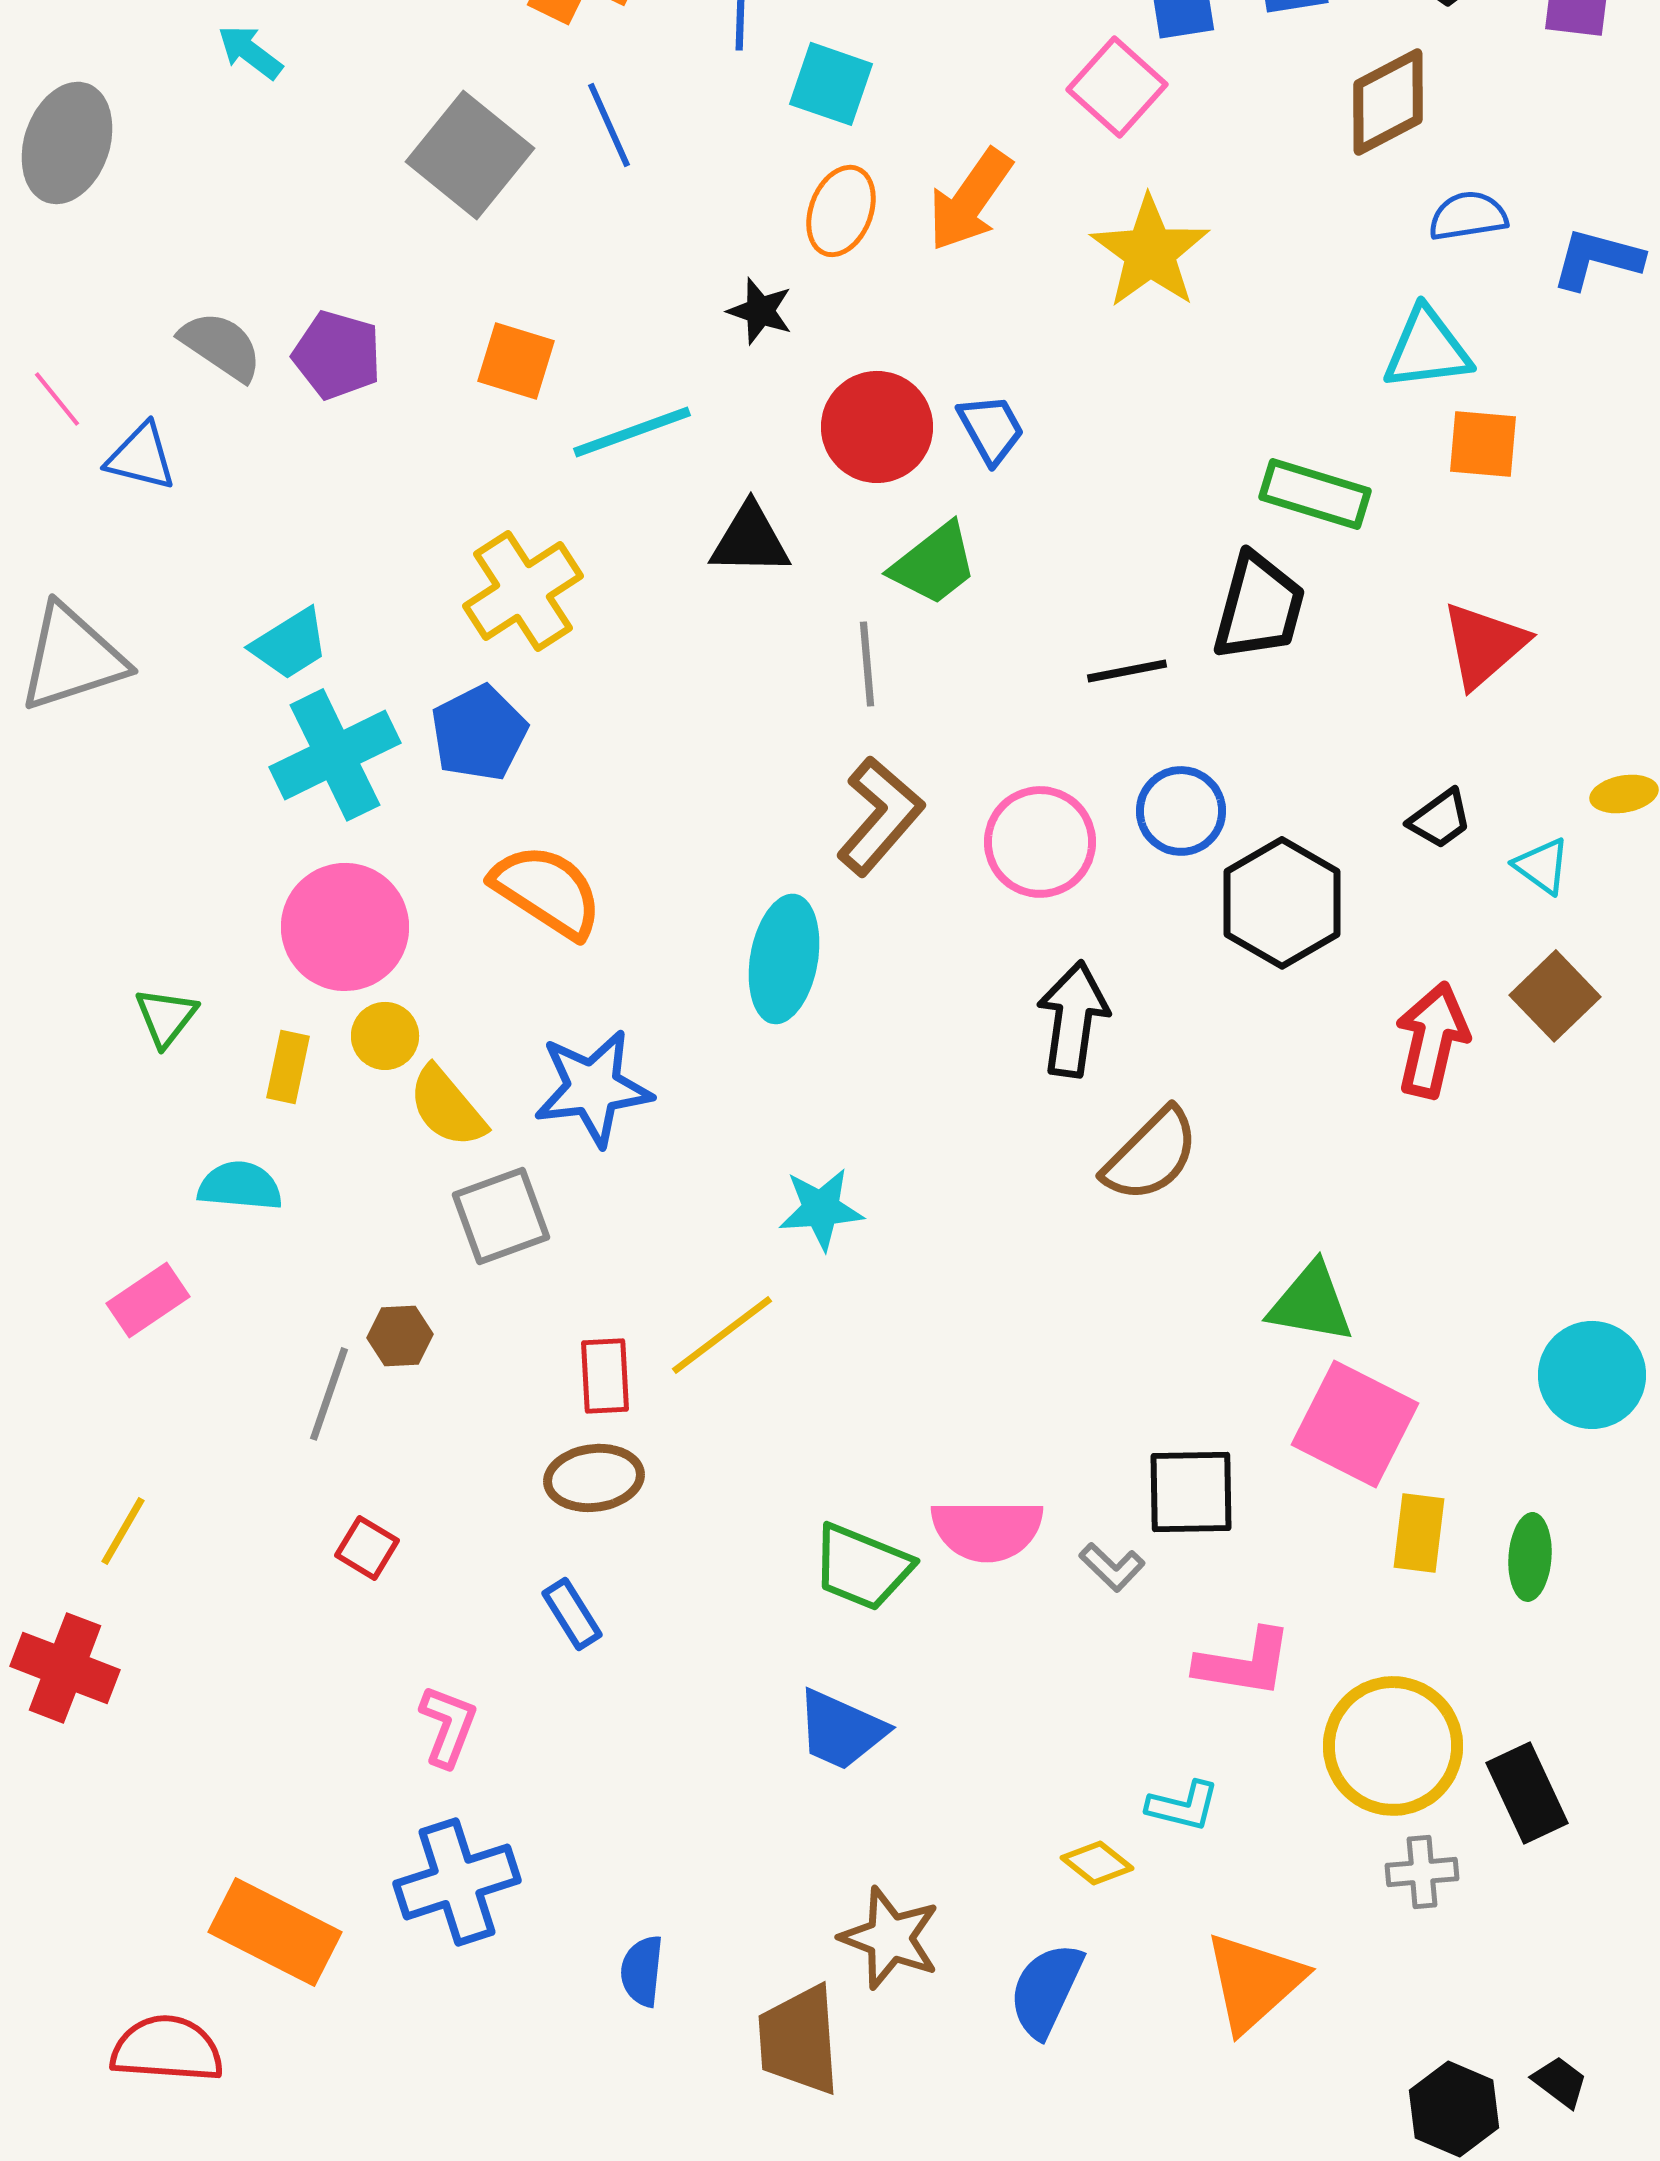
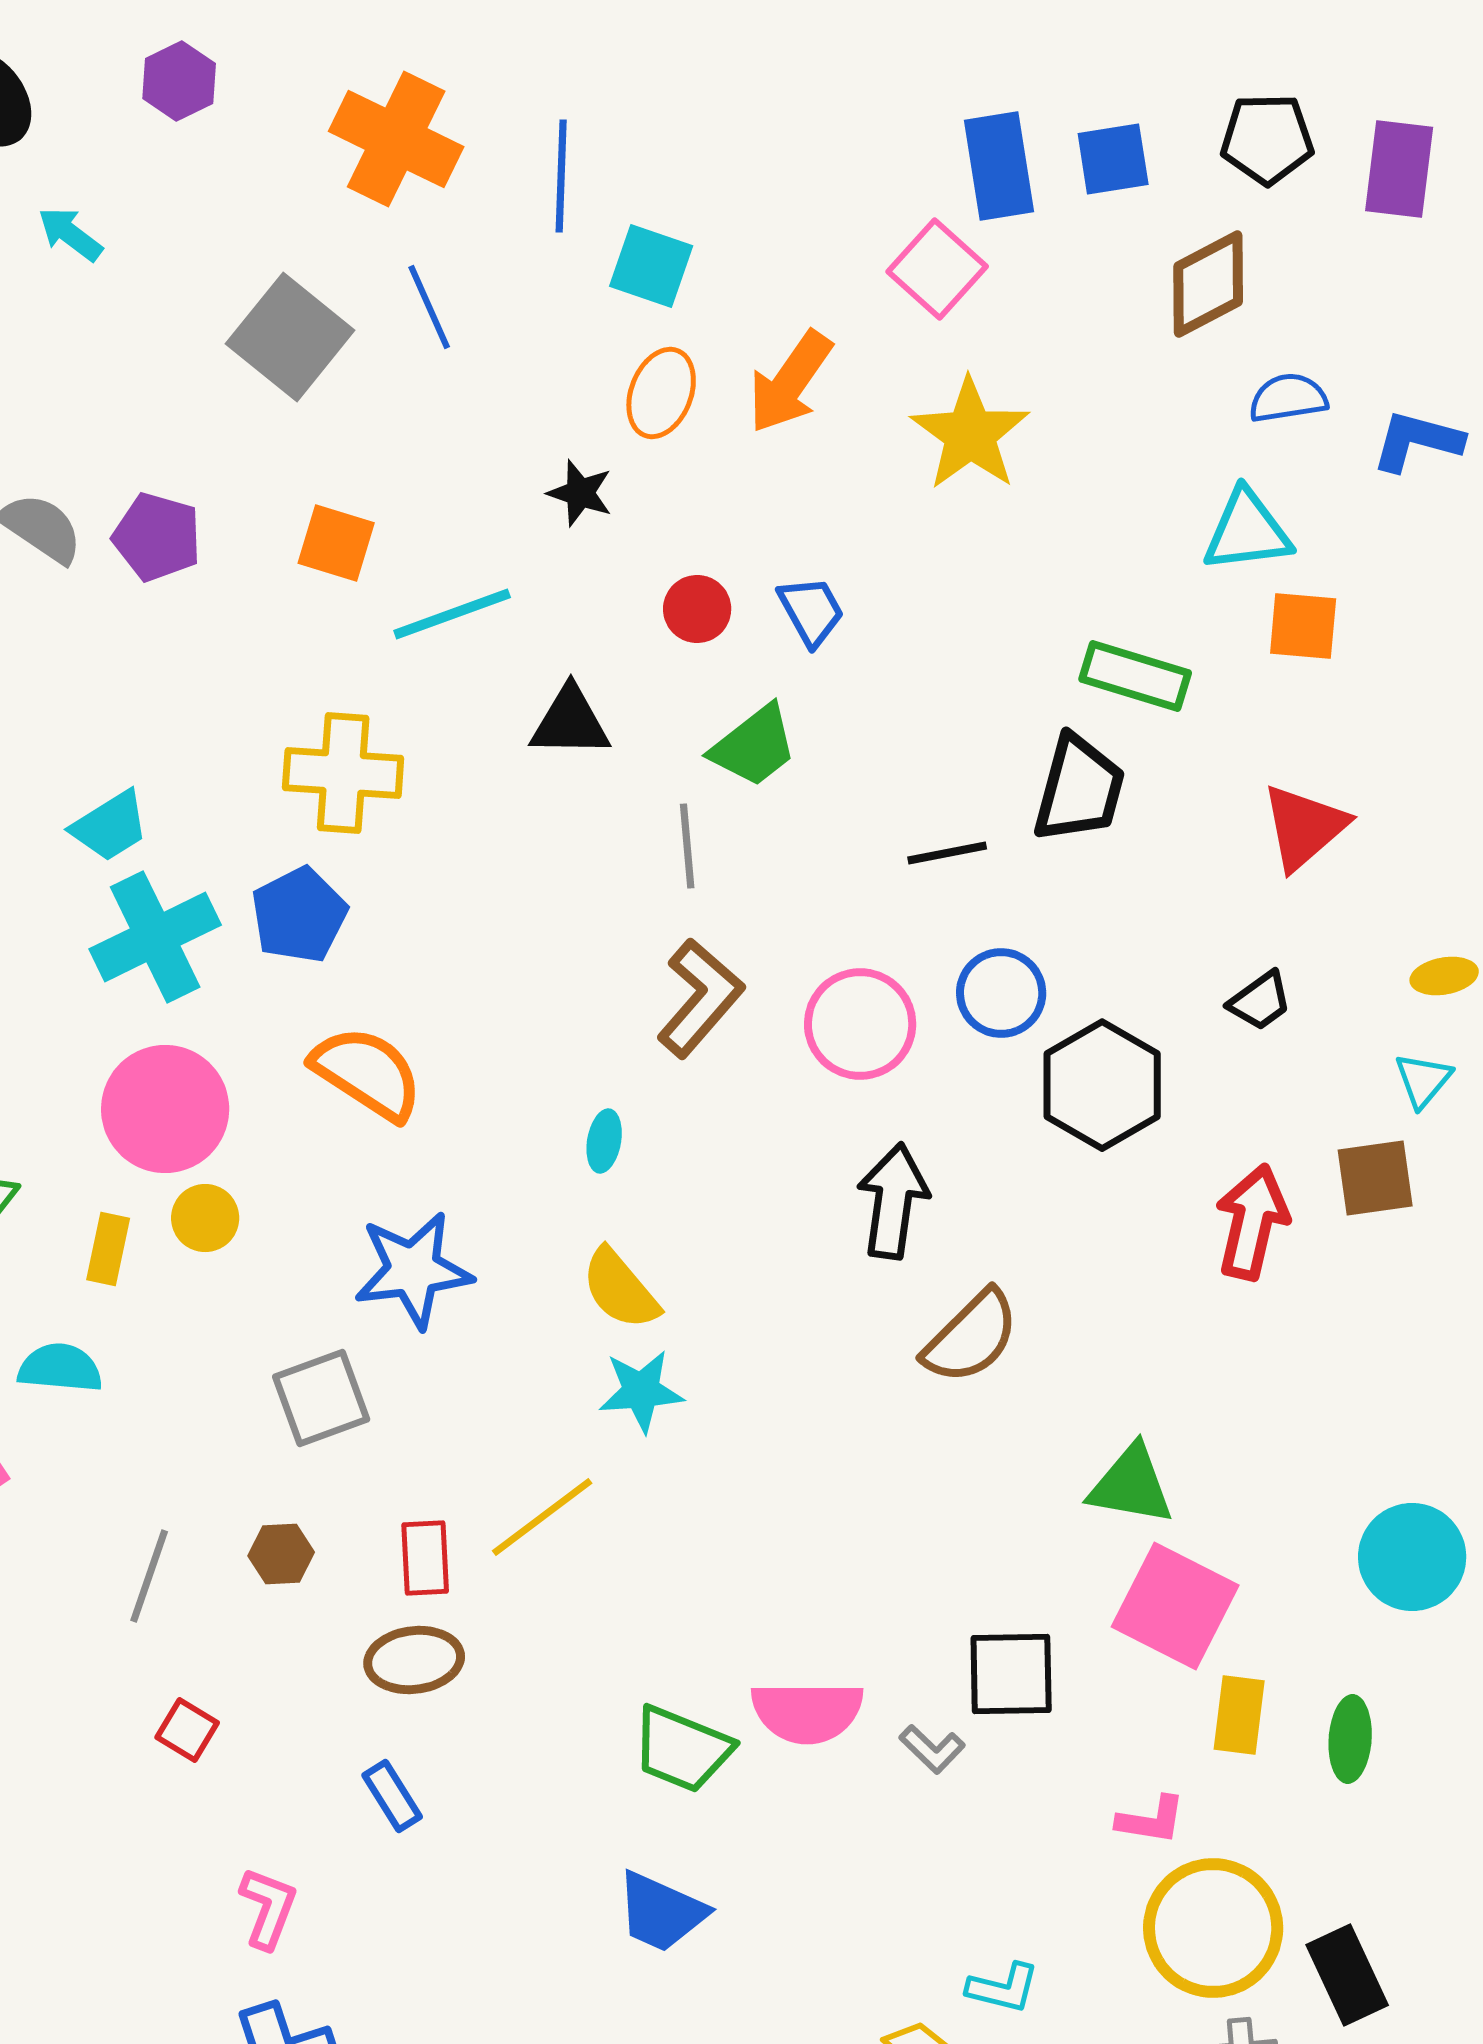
red circle: (877, 427) -> (697, 609), size x0.6
yellow cross: (523, 591) -> (343, 773), turned 37
cyan triangle: (1542, 866) -> (1423, 1080), moved, turned 34
cyan ellipse: (784, 959) -> (604, 1141), size x0.5
brown square: (1555, 996) -> (1375, 1178), turned 36
yellow semicircle: (447, 1107) -> (620, 1289), moved
brown hexagon: (400, 1336) -> (281, 1554), moved
pink L-shape: (1244, 1663) -> (1151, 1820), moved, size x0.7

